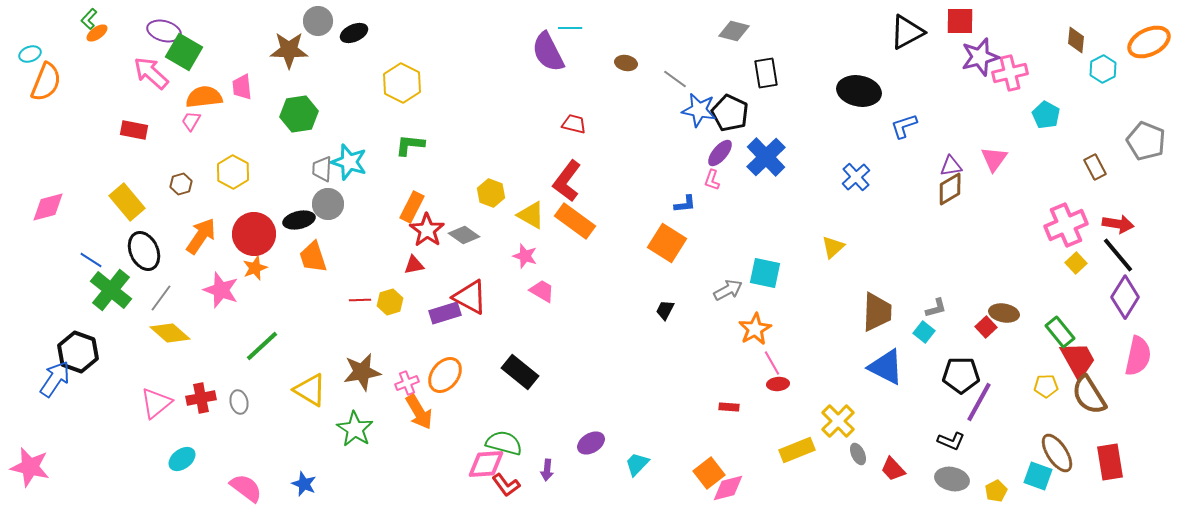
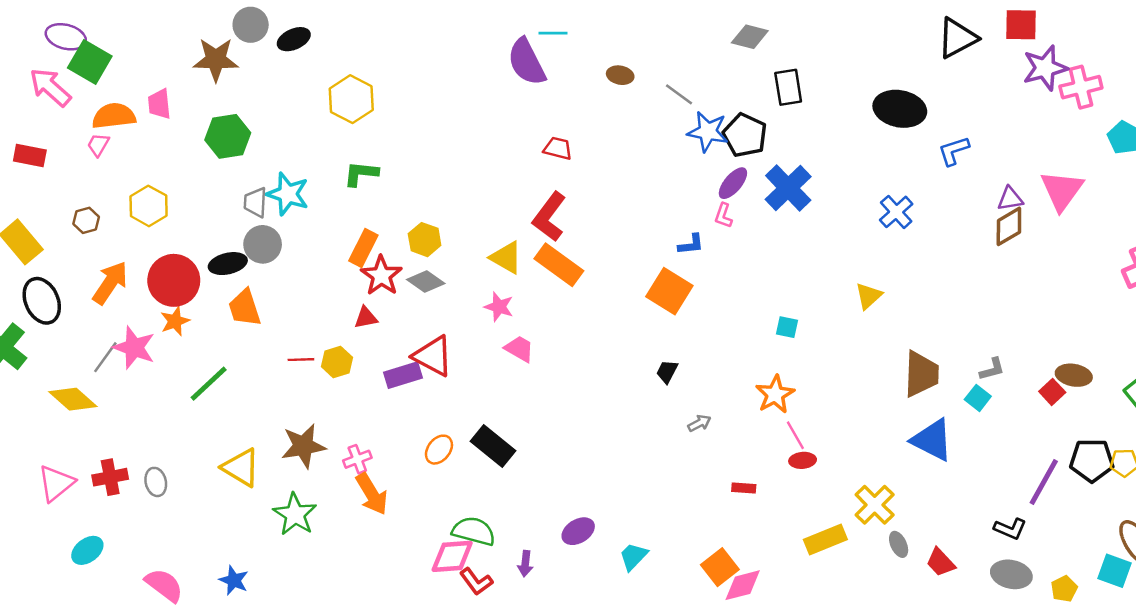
pink triangle: (994, 159) -> (1062, 190), size x1.4
yellow hexagon: (491, 193) -> (425, 240), moved
cyan square: (765, 273) -> (787, 327), size x0.6
gray arrow: (728, 290) -> (699, 423), moved, size x0.7
gray line: (161, 298) -> (105, 357), moved
green line: (262, 346) -> (209, 384), moved
orange ellipse: (445, 375) -> (439, 450), moved, size x0.7
black pentagon: (961, 375) -> (1092, 460), moved

